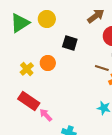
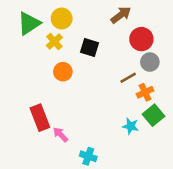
brown line: (102, 68) -> (128, 78), turned -48
yellow cross: (27, 69) -> (54, 41), moved
red rectangle: (29, 101) -> (40, 118), turned 35

